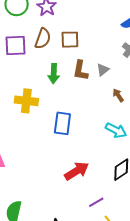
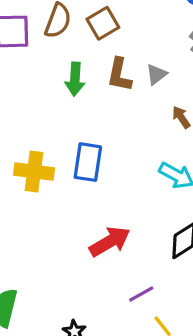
brown square: (70, 40) -> (103, 23), turned -30
yellow cross: (26, 101) -> (34, 171), moved

